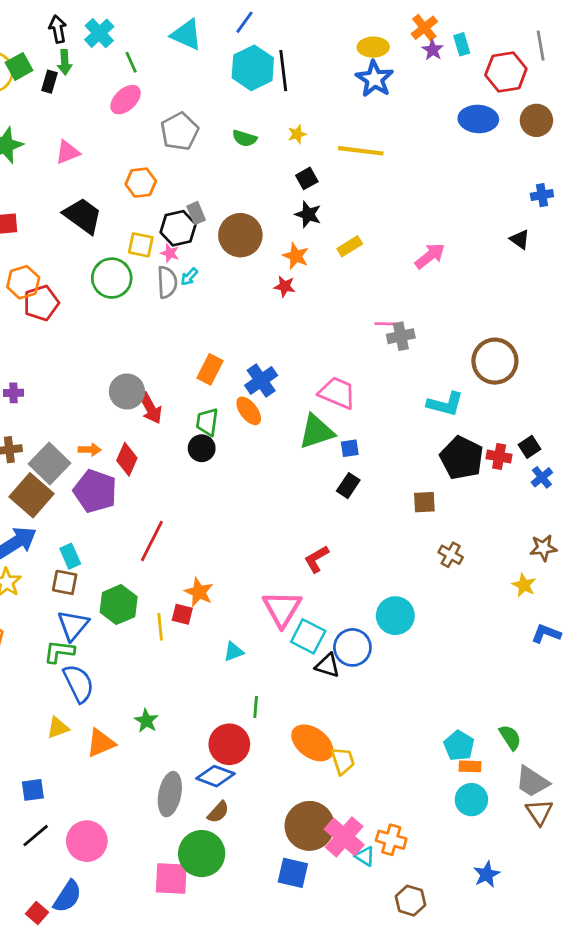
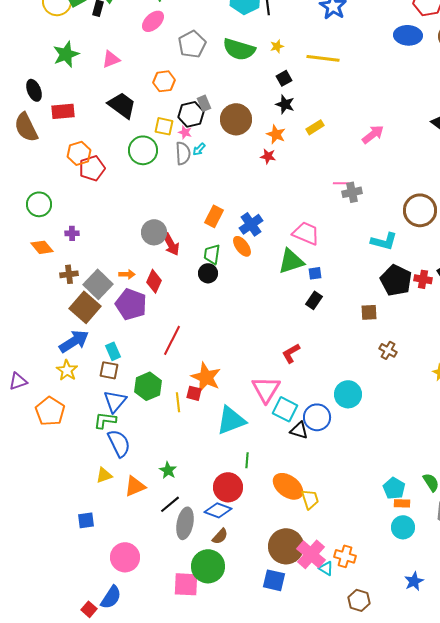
green semicircle: (245, 138) -> (239, 49), size x1.8
orange star: (199, 592) -> (206, 377), size x1.4
cyan triangle: (233, 652) -> (231, 420), size x2.0
black line: (36, 836) -> (170, 504), moved

